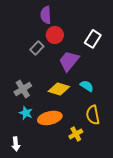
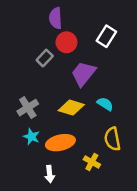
white rectangle: (93, 39) -> (106, 36), moved
yellow cross: (76, 134) -> (92, 162), turned -32
white arrow: (16, 144) -> (50, 174), moved

